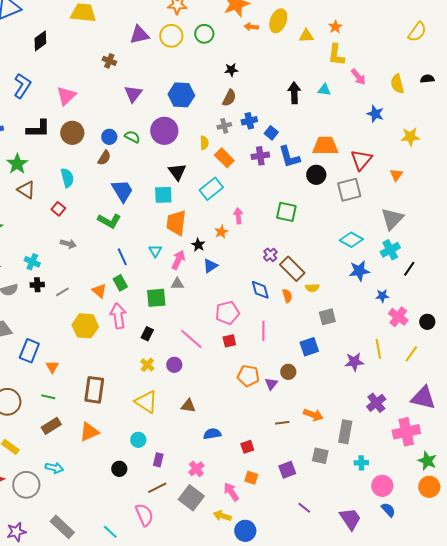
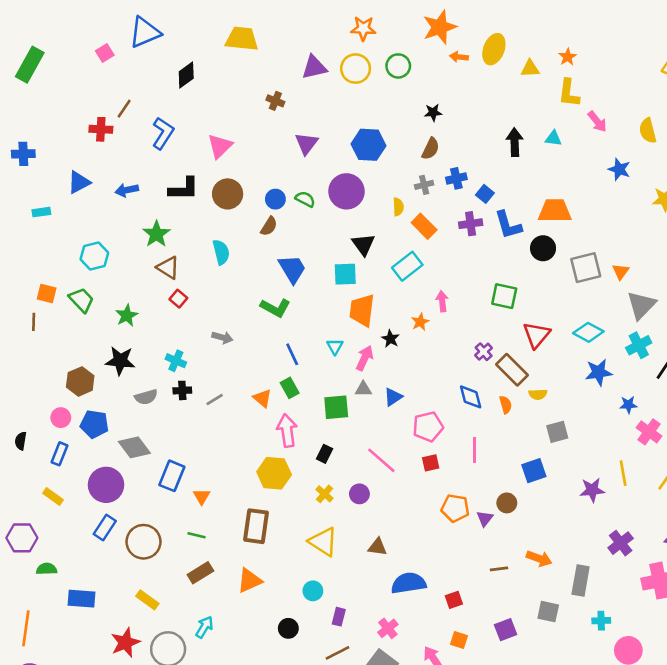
red triangle: (361, 160) -> (537, 335), moved
orange triangle: (396, 175) -> (621, 272), moved
red square: (58, 209) -> (178, 299), moved
blue triangle: (210, 266) -> (393, 397), moved
yellow hexagon: (85, 326) -> (274, 473), moved
blue semicircle: (212, 434) -> (409, 583), size x1.5
cyan arrow: (54, 468) -> (204, 627), turned -72

